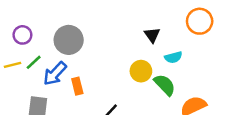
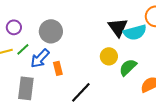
black triangle: (152, 35) -> (118, 27), size x1.5
cyan semicircle: (173, 57) -> (135, 32), moved, size x1.6
green semicircle: (165, 85) -> (128, 67), turned -90

